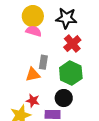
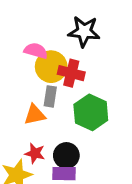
yellow circle: (33, 16) -> (51, 67), moved
red cross: (72, 44) -> (71, 73), moved, turned -36
black circle: (64, 98) -> (66, 155), moved

